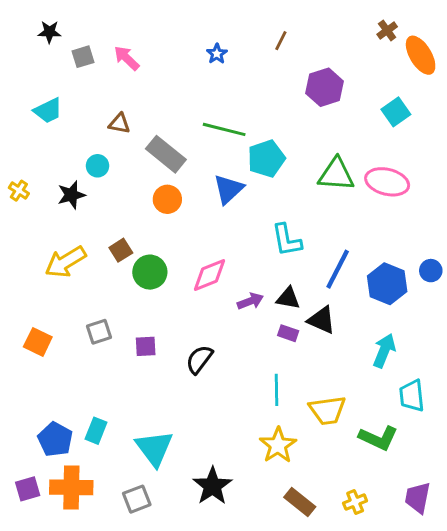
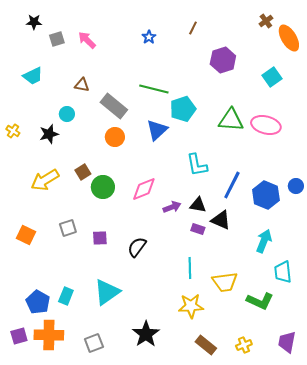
yellow star: (278, 445) -> (191, 306), turned 30
cyan triangle: (154, 448) -> (107, 292), moved, turned 32

